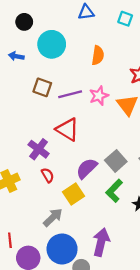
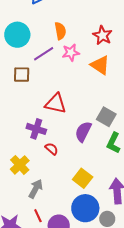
purple line: (70, 94) -> (44, 54), moved
pink star: (99, 96) -> (71, 53), moved, turned 30
yellow square: (73, 194) -> (83, 178), moved
gray arrow: (53, 217) -> (36, 189), moved

